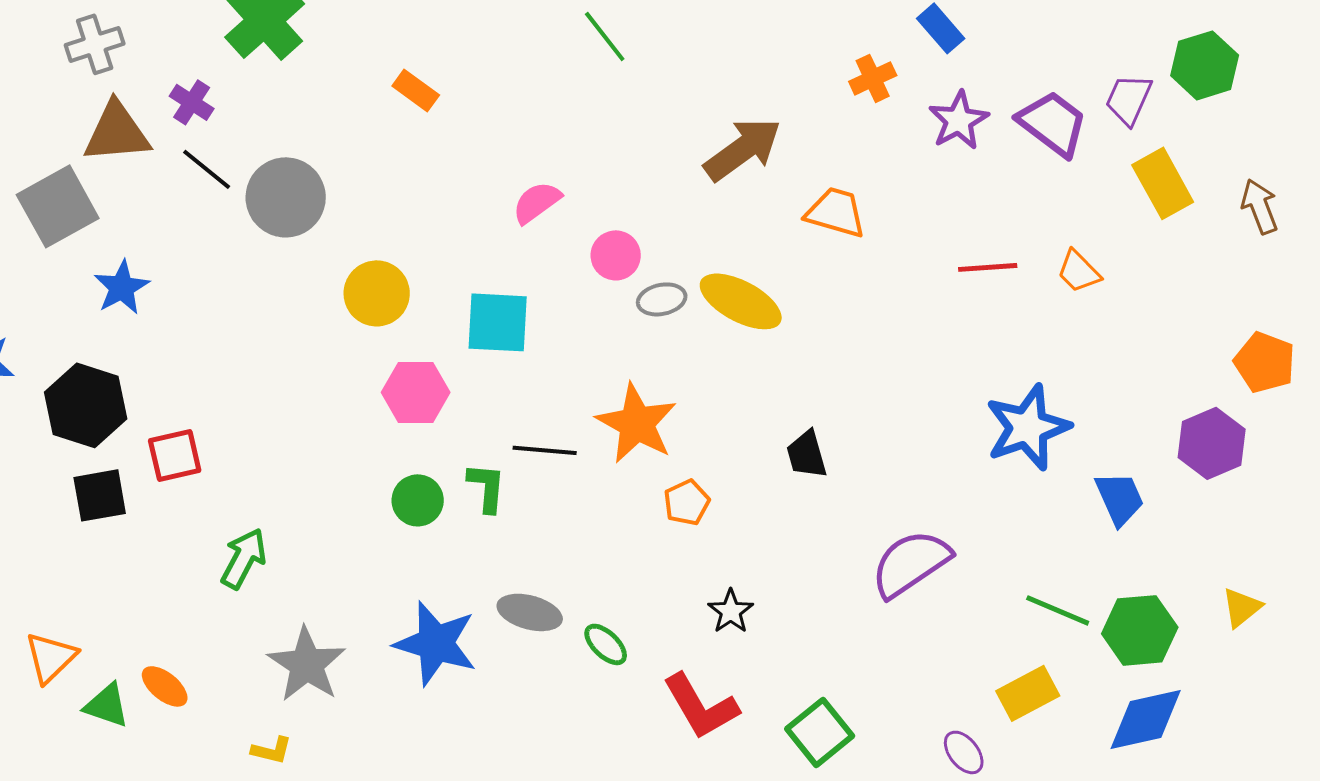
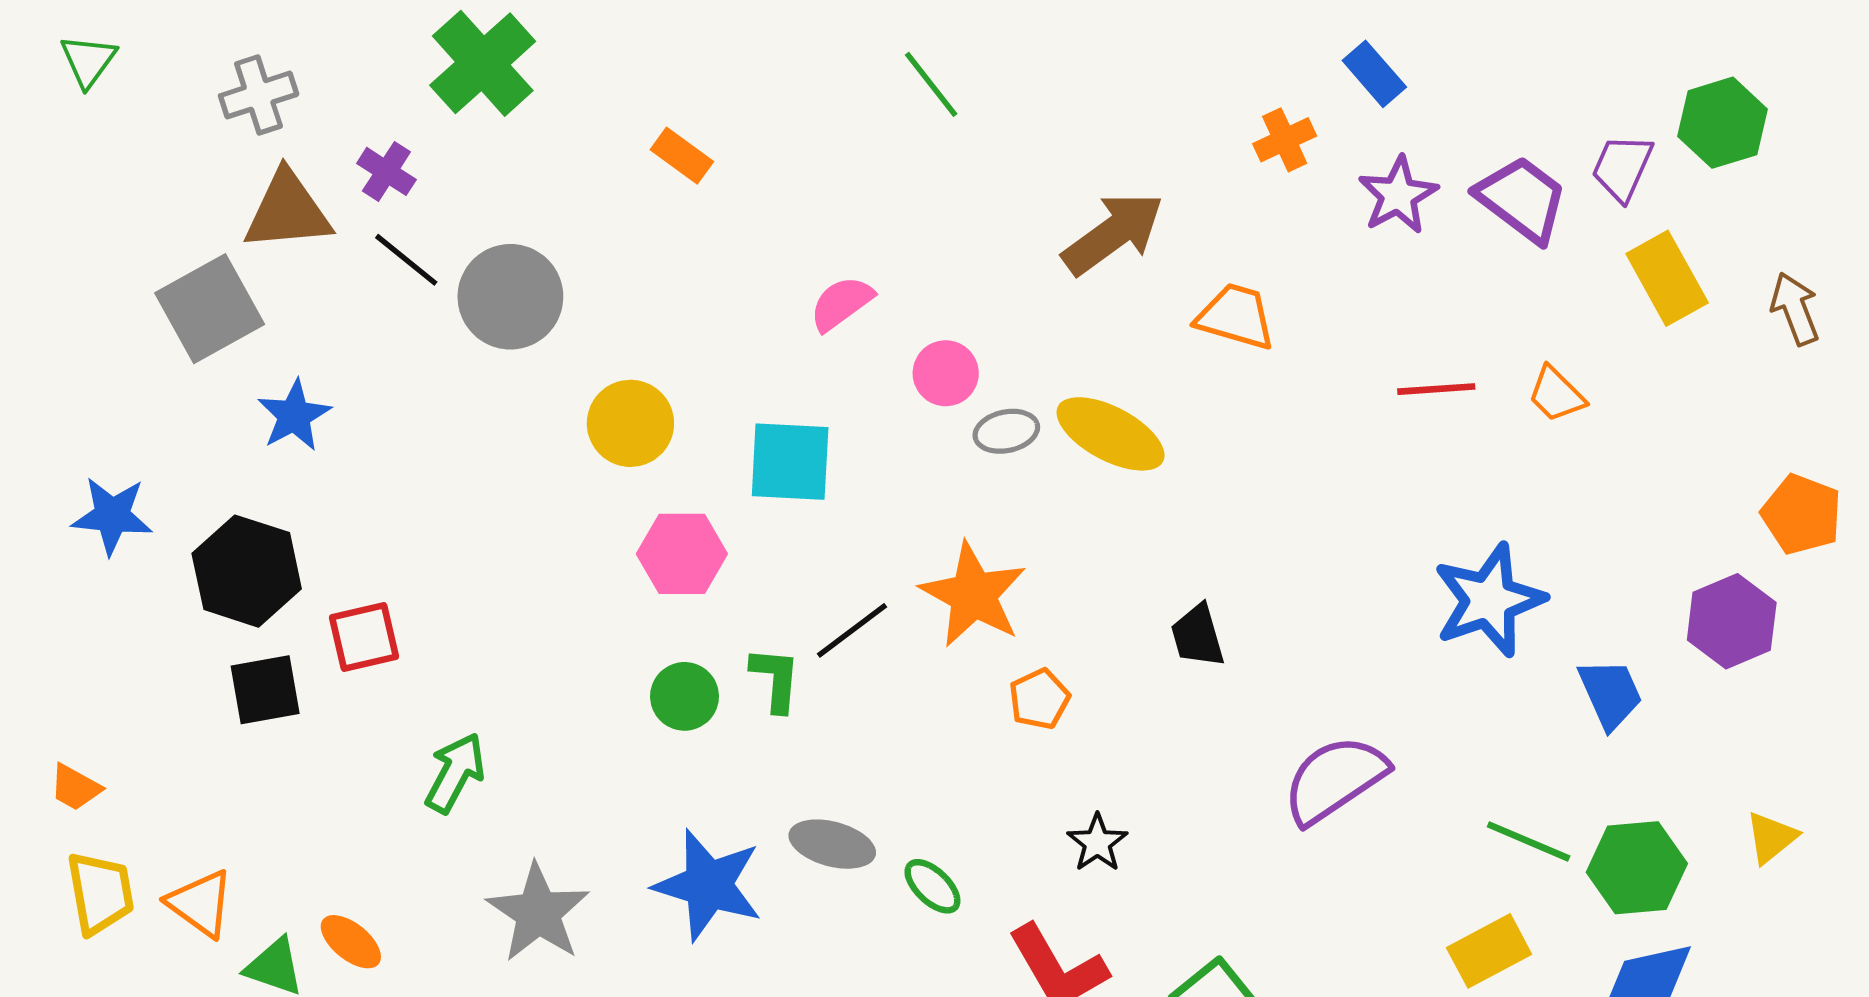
black line: (545, 450) -> (852, 630), turned -42
orange triangle: (51, 657) -> (200, 903), turned -40

